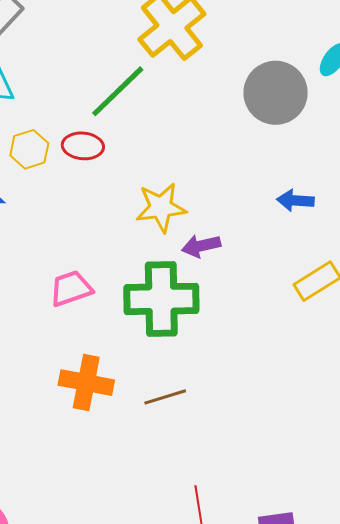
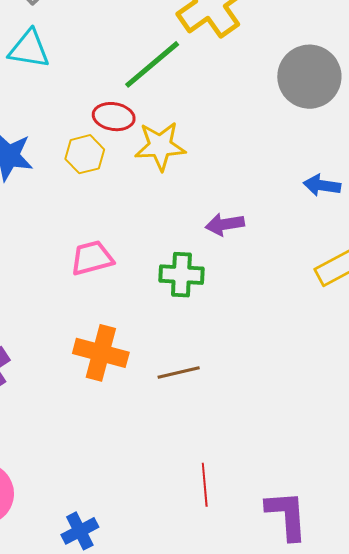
yellow hexagon: (29, 149) -> (85, 154), moved
yellow star: (161, 207) -> (160, 146), moved
green cross: (161, 299) -> (181, 275), size x0.6

